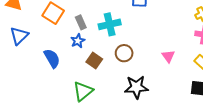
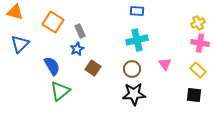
cyan cross: (110, 24) -> (137, 40), moved
brown circle: (124, 53) -> (132, 69), moved
green triangle: (83, 91) -> (60, 91), moved

